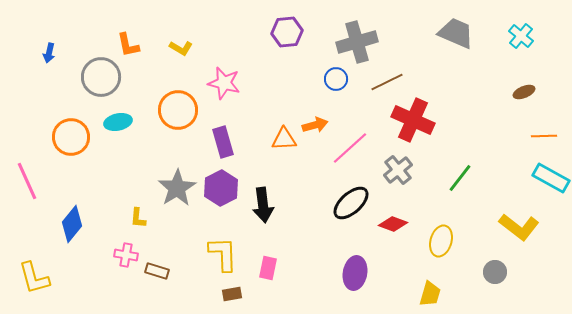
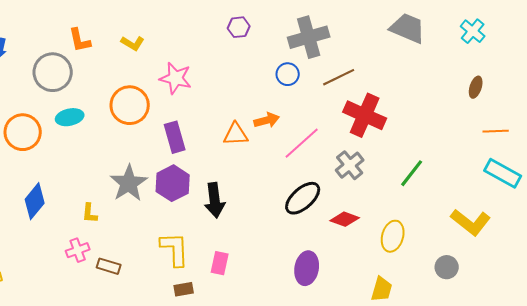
purple hexagon: (287, 32) -> (239, 27), size x0.7
brown ellipse: (524, 92) -> (476, 87), turned -50
blue diamond: (72, 224) -> (35, 201), moved
pink cross: (126, 255) -> (78, 250), turned -30

